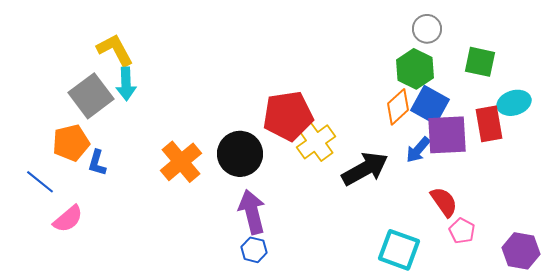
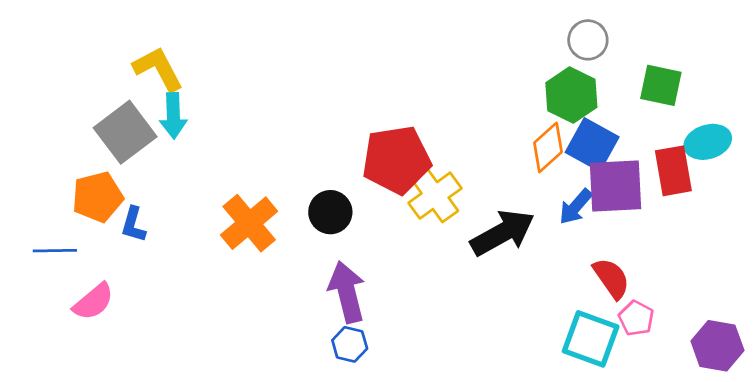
black circle: (240, 154) -> (330, 212), size x0.7
blue line: (40, 182) -> (55, 251), turned -40
cyan square: (399, 250) -> (591, 339), moved

